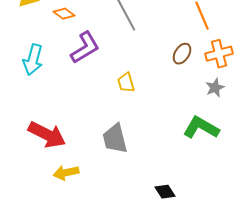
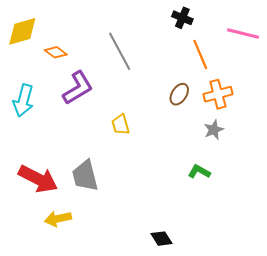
green L-shape: (201, 128) -> (199, 172), size x0.6
gray trapezoid: (115, 139) -> (85, 176), moved

